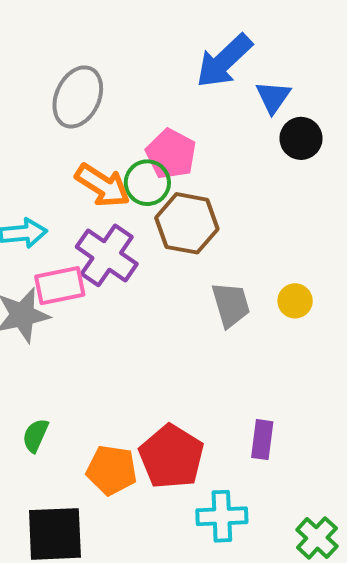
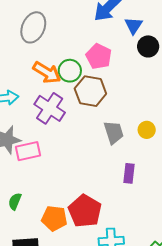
pink pentagon: (171, 154) -> (99, 56), moved
pink rectangle: (60, 286) -> (28, 151), moved
purple rectangle: (262, 440) -> (129, 173), moved

